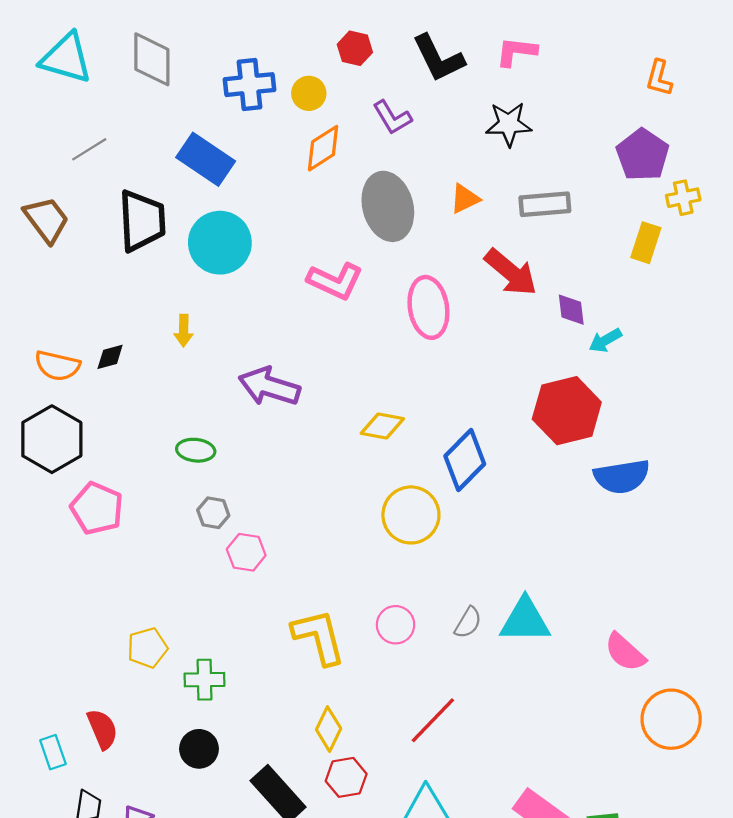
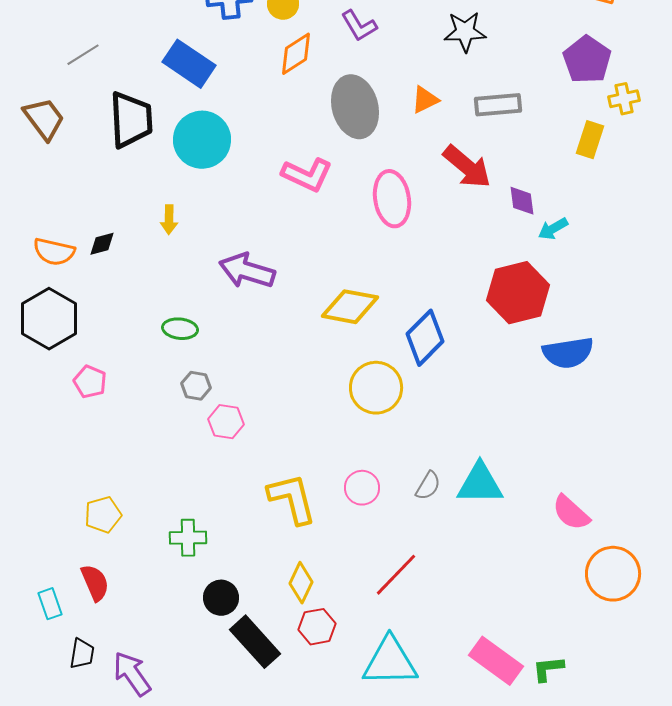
yellow diamond: (382, 426) -> (350, 307), size x1.4
pink pentagon: (97, 508) -> (90, 382), size x0.7
yellow pentagon: (147, 648) -> (103, 515), moved
black circle: (199, 749) -> (221, 598), moved

